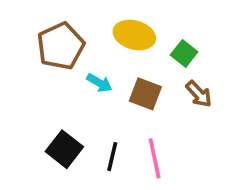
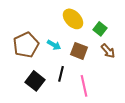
yellow ellipse: (134, 35) -> (73, 19), turned 30
brown pentagon: (61, 46) -> (26, 45), moved
black line: (112, 157) -> (61, 74), moved

